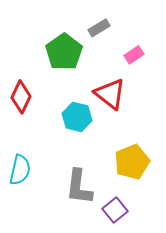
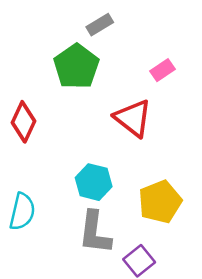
gray rectangle: (99, 28) -> (100, 25), moved
cyan hexagon: (77, 117) -> (94, 182), moved

